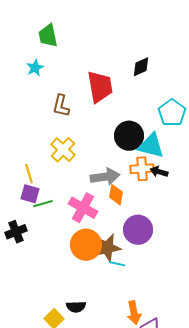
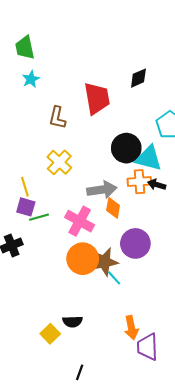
green trapezoid: (48, 36) -> (25, 48), moved
cyan line: (117, 264) -> (114, 278), turned 35

